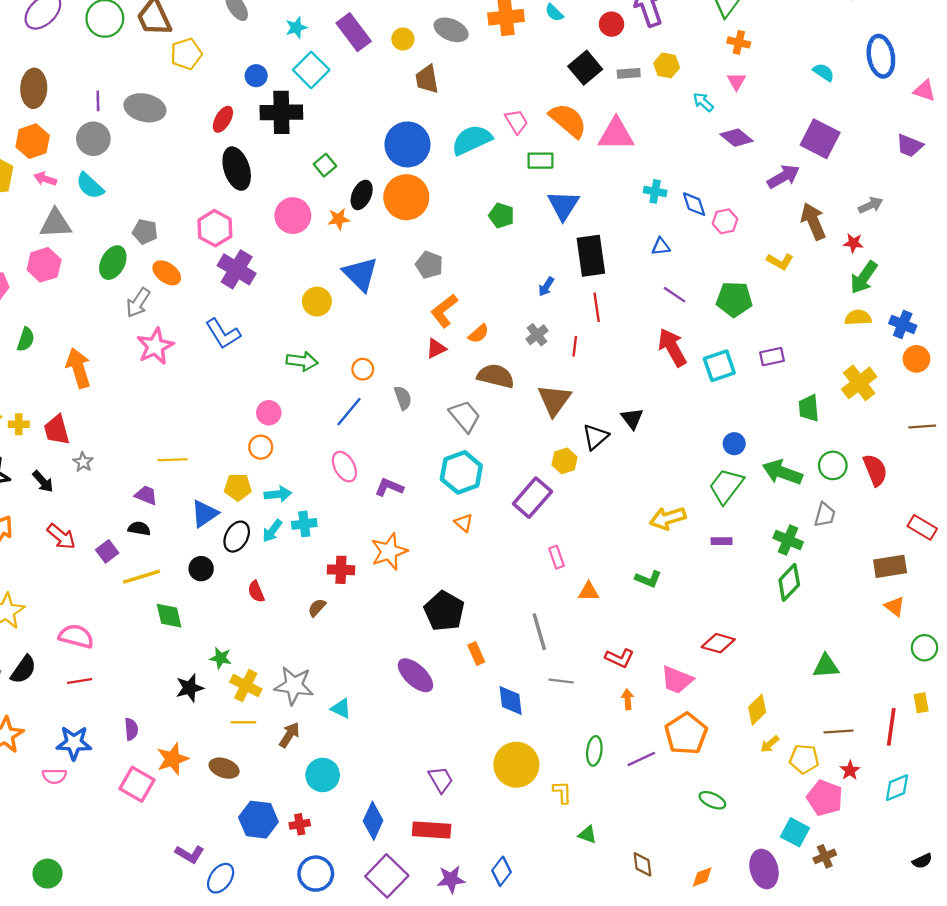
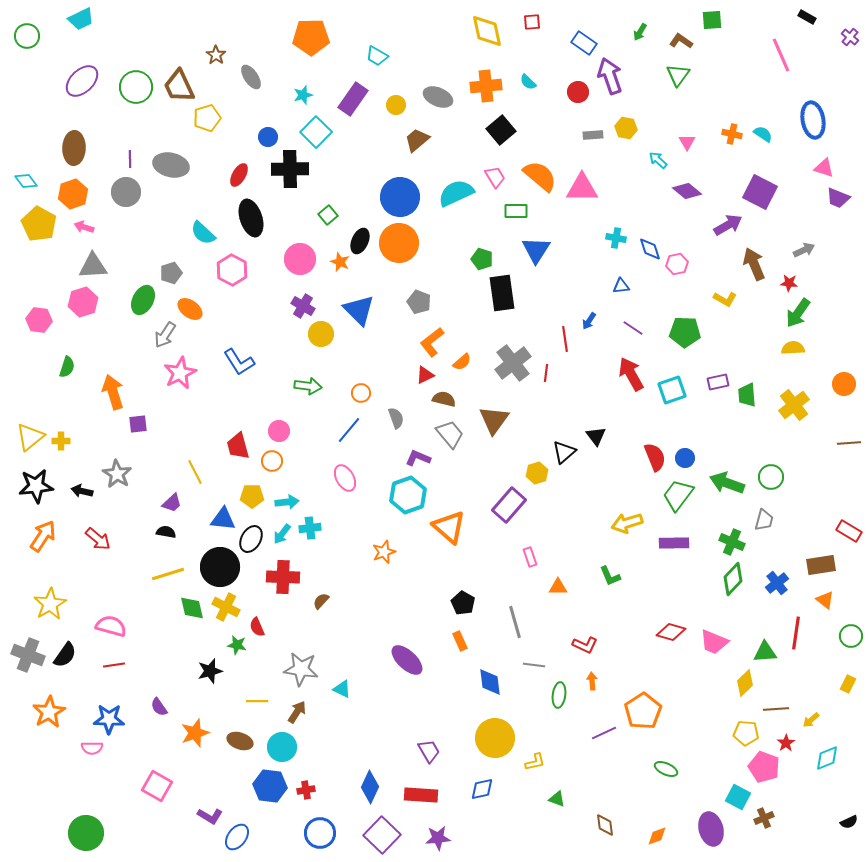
purple rectangle: (354, 32) -> (353, 99), turned 72
orange cross: (739, 42) -> (732, 134), moved
black square: (585, 68) -> (501, 130), moved
brown trapezoid: (427, 79) -> (417, 140), turned 60
pink triangle: (924, 91) -> (824, 168), moved
cyan semicircle: (90, 186) -> (203, 233), moved
orange star: (339, 219) -> (340, 262), turned 30
gray pentagon: (145, 232) -> (171, 273), turned -30
black rectangle: (591, 256) -> (502, 293), moved
purple cross: (237, 269) -> (303, 306), moved, size x0.7
blue arrow: (546, 287) -> (589, 321), moved
blue cross: (903, 324) -> (777, 583), moved, turned 30
gray cross: (537, 335) -> (513, 363), size x1.8
brown semicircle: (496, 376) -> (444, 399), moved, size x0.7
brown triangle: (554, 400) -> (494, 420), moved
green trapezoid: (809, 408) -> (747, 395), moved
red trapezoid: (57, 430) -> (238, 446), moved
yellow line: (172, 460) -> (195, 472), turned 65
gray star: (83, 462) -> (117, 474), size x1.6
red semicircle: (875, 470) -> (655, 457), moved
cyan hexagon: (461, 472) -> (408, 495), moved
black arrow: (43, 482) -> (82, 491), turned 145
purple L-shape: (389, 487) -> (418, 458), moved
purple trapezoid: (146, 495) -> (172, 503), turned 115
blue triangle: (205, 514) -> (223, 519), turned 40
orange triangle: (464, 523) -> (449, 527), size x2.0
purple rectangle: (722, 541) -> (674, 543), size x1.6
purple square: (107, 551) -> (138, 424), moved, turned 30
orange star: (389, 551) -> (384, 552), size x0.7
black circle: (201, 569) -> (220, 567), size x1.8
red cross: (341, 570) -> (283, 577), moved, size x1.4
green L-shape: (648, 579) -> (610, 576), turned 45
red semicircle: (256, 592) -> (257, 627), moved
black pentagon: (444, 611) -> (463, 603), moved, size x0.7
pink trapezoid: (677, 680) -> (714, 642), moved
yellow cross: (246, 686) -> (226, 607), moved
yellow rectangle: (921, 703) -> (848, 684), turned 36
yellow diamond: (757, 710) -> (745, 683), moved
red line: (891, 727) -> (796, 633), moved
purple semicircle: (131, 729) -> (159, 707), turned 150
yellow arrow: (770, 744) -> (811, 720), moved
green ellipse: (594, 751) -> (559, 695), moved
cyan circle: (323, 775) -> (282, 747), moved
pink square: (137, 784) -> (157, 786), moved
yellow L-shape: (562, 792) -> (535, 762), turned 80
blue diamond: (501, 871) -> (482, 789), moved, turned 40
green circle: (47, 874) -> (86, 833), size x1.4

